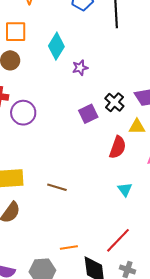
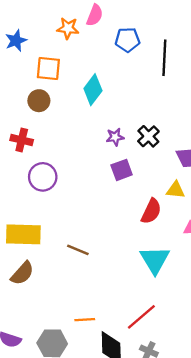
purple star: (80, 68) -> (115, 137), moved
black cross: (114, 102) -> (148, 136), moved
purple circle: (23, 113) -> (43, 177), moved
cyan triangle: (125, 189) -> (155, 260), size x1.8

